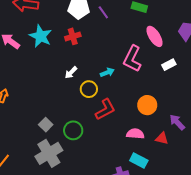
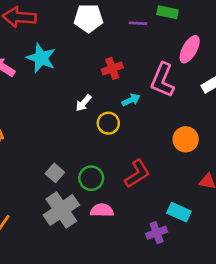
purple line: (103, 12) -> (138, 23), moved, turned -48
red cross: (73, 36) -> (112, 68), moved
pink ellipse: (155, 36) -> (190, 49), turned 65
red L-shape: (105, 109) -> (137, 174), moved
pink semicircle: (135, 134) -> (102, 210), moved

